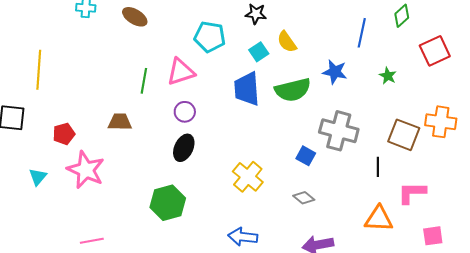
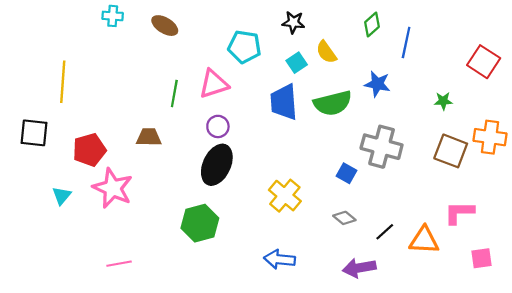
green diamond: (402, 16) -> (372, 24), moved
red square: (435, 51) -> (484, 62), turned -32
green star: (388, 76) -> (443, 101), moved, turned -30
red pentagon: (64, 134) -> (89, 150), size x1.4
black ellipse: (184, 148) -> (217, 165), size x1.4
black line: (378, 167) -> (385, 232), moved, turned 48

